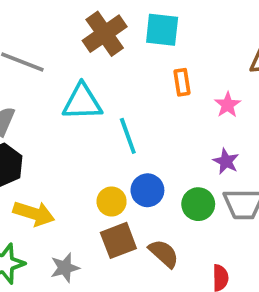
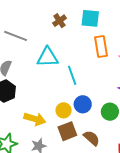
brown cross: (105, 34) -> (60, 21), size x0.6
orange rectangle: (182, 82) -> (101, 46), size x1.5
yellow arrow: (34, 214) -> (35, 119), moved

